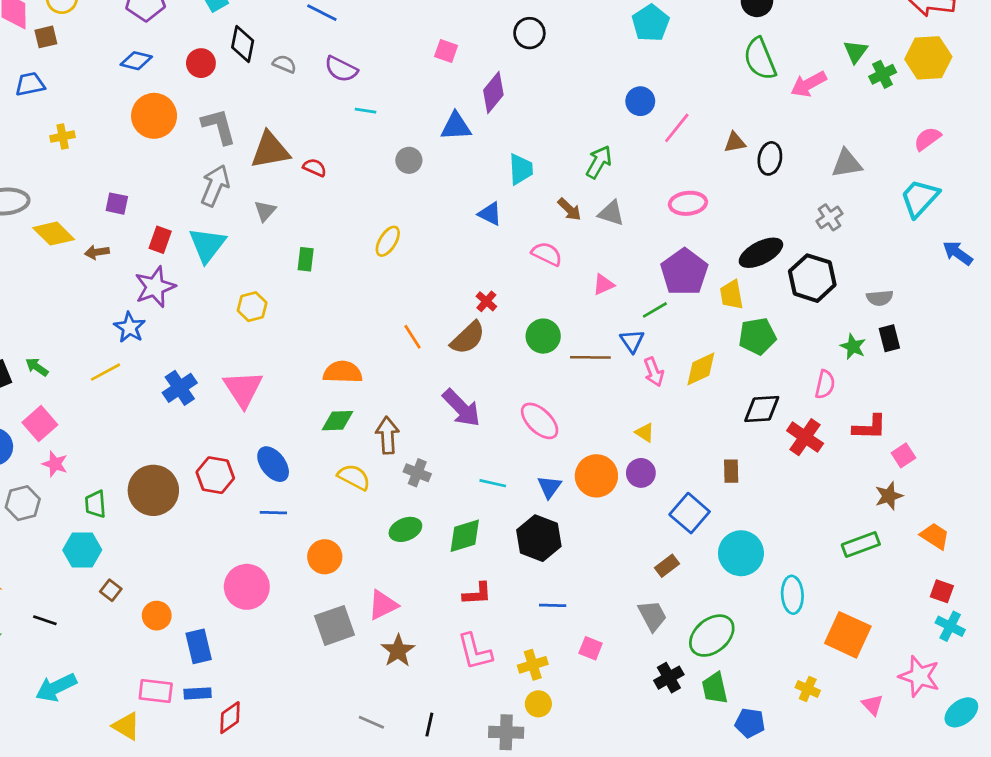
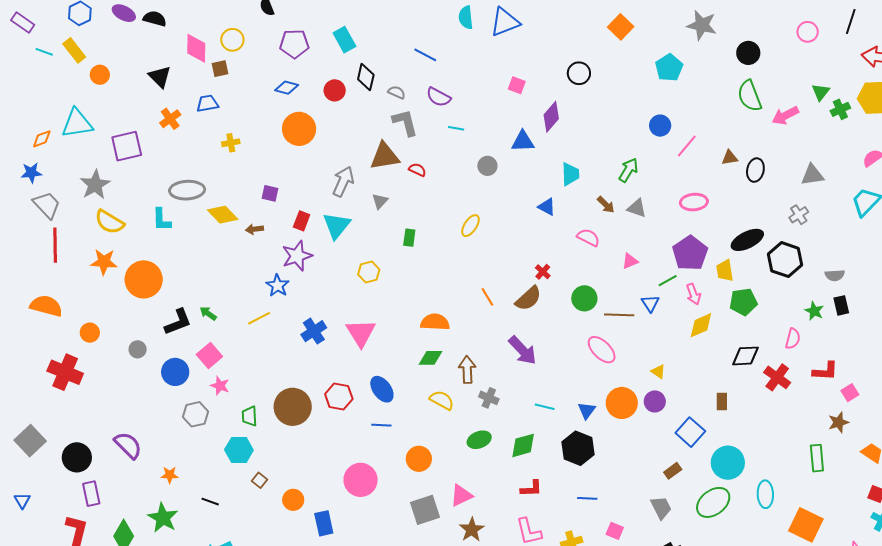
gray L-shape: (219, 126) -> (405, 123), moved
pink arrow: (654, 372) -> (693, 294), moved
pink ellipse: (540, 421) -> (602, 350), moved
green rectangle: (861, 545) -> (817, 458), turned -76
green ellipse: (712, 636) -> (713, 502), moved

